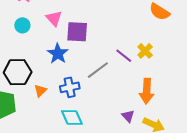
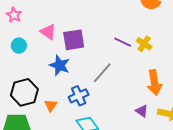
purple line: (124, 56) -> (123, 42), moved

